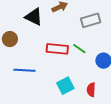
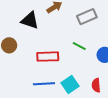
red rectangle: (57, 49) -> (48, 57), moved
blue line: (24, 70) -> (44, 84), moved

